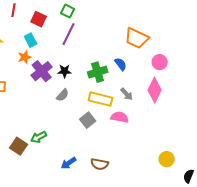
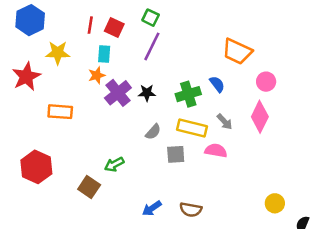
red line: (14, 10) -> (90, 25), moved
cyan rectangle: (31, 40) -> (104, 54), turned 32
gray semicircle: (63, 95) -> (153, 132), moved
gray square: (88, 120) -> (176, 154), turned 35
green arrow: (39, 137) -> (114, 164), moved

